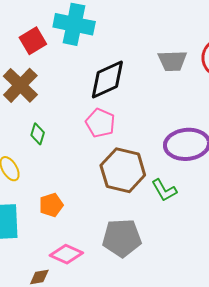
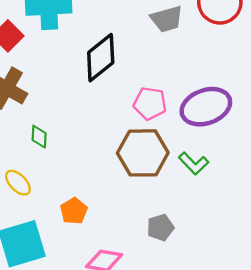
pink pentagon: (100, 123) -> (150, 103), moved
gray pentagon: (122, 238) -> (160, 228), size x0.6

